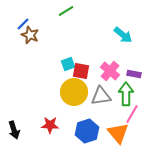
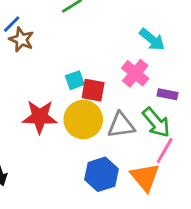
pink cross: (110, 71) -> (135, 73), moved
green arrow: (126, 94) -> (156, 122), turned 140
red star: (50, 125) -> (40, 117), moved, size x1.4

